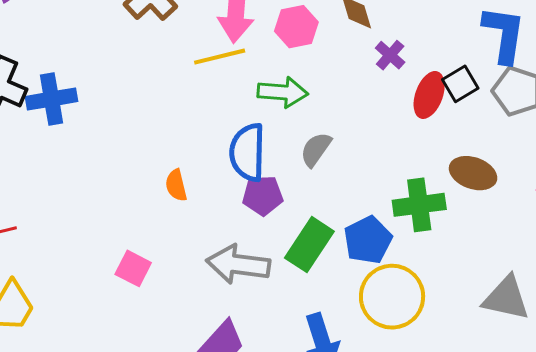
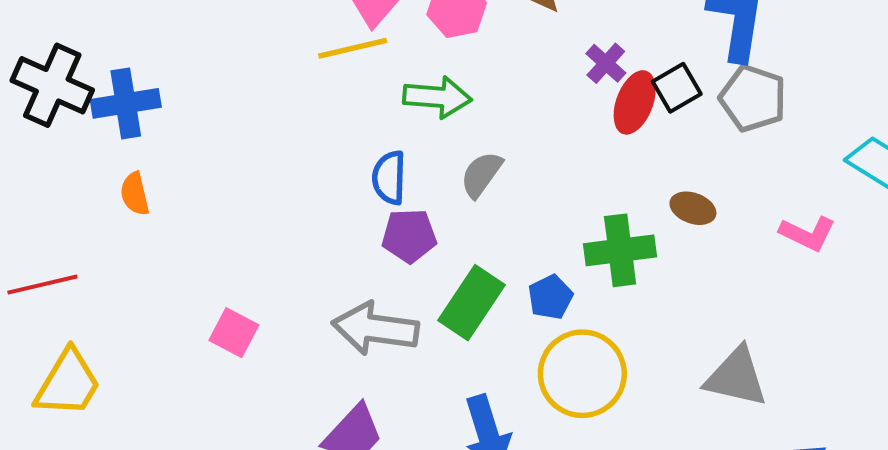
purple cross: (390, 55) -> (606, 63), moved
blue semicircle: (247, 152) -> (389, 178), size x0.7
brown ellipse: (473, 173) -> (693, 208), size x0.7
orange semicircle: (176, 185) -> (135, 194), moved
blue pentagon: (368, 240) -> (550, 297), size x0.7

